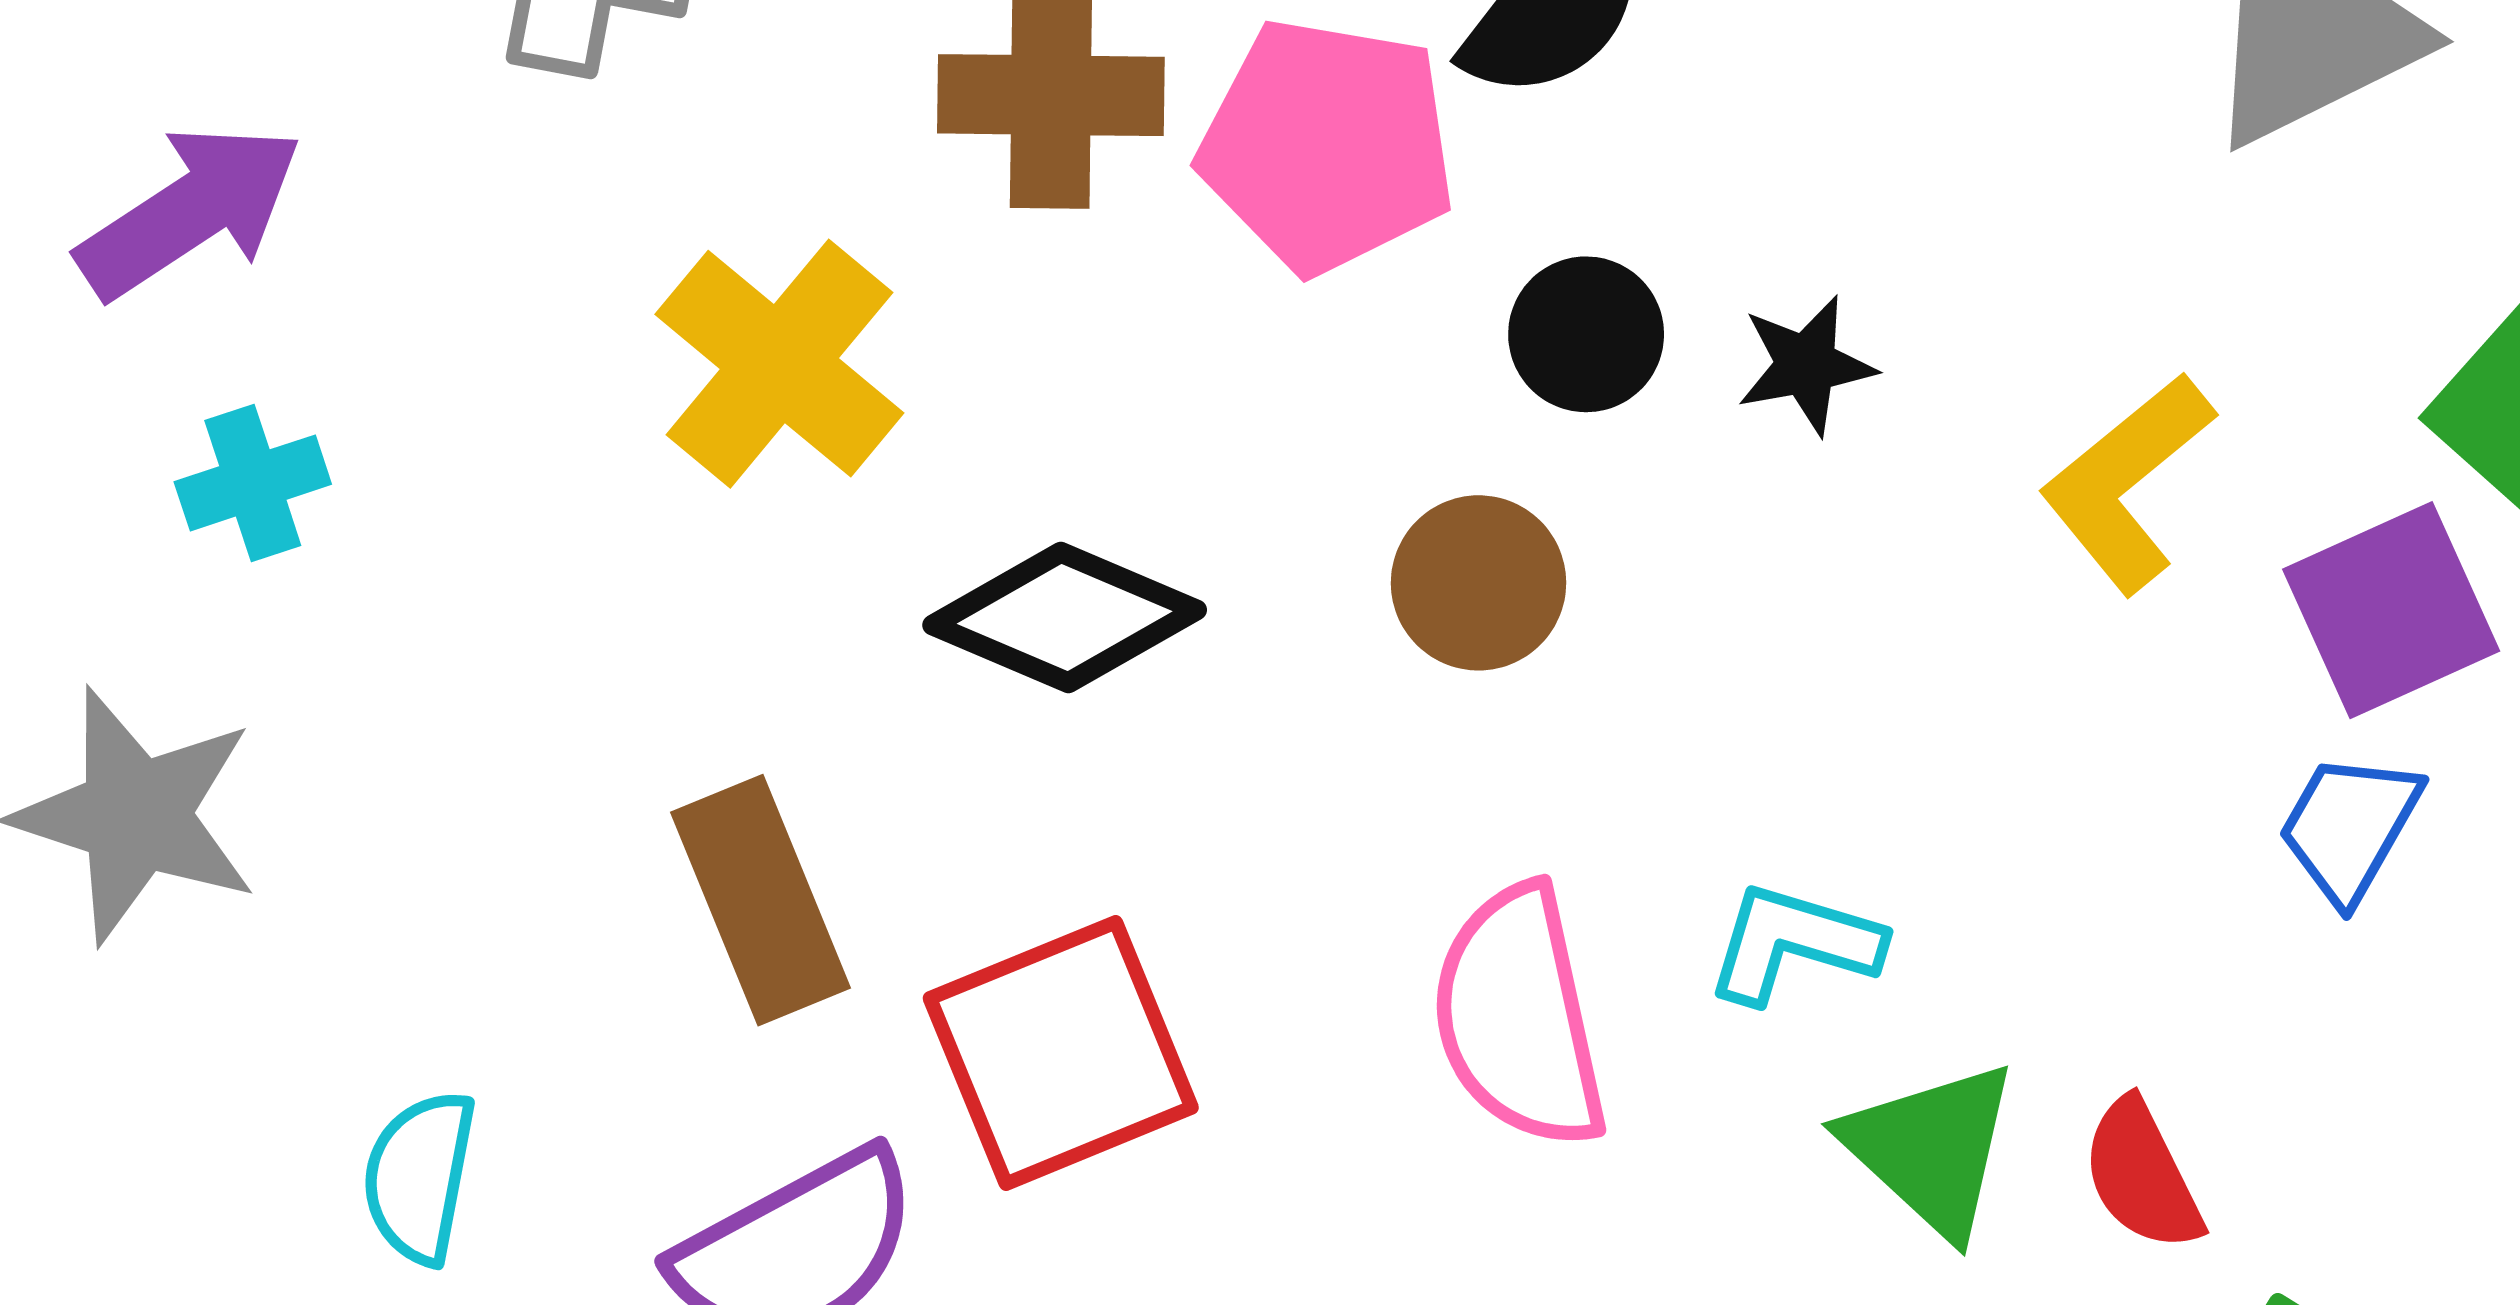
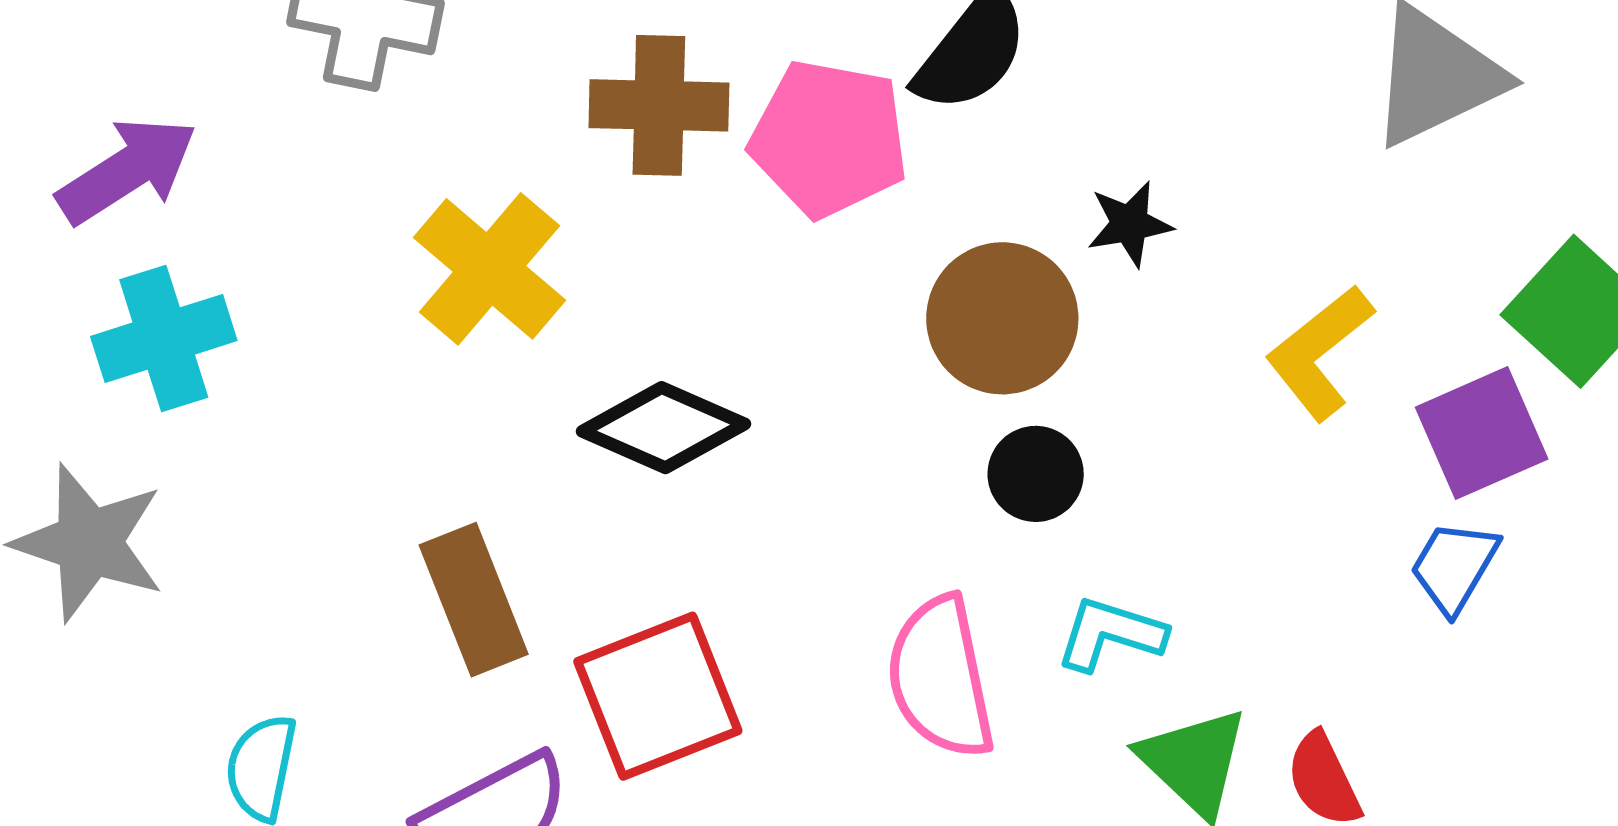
black circle: (1586, 334) -> (1036, 474), moved
black star: (1806, 365) -> (1130, 224), moved
cyan cross: (253, 483) -> (164, 339), size x1.5
brown circle: (1479, 583) -> (1002, 318), moved, size x1.4

